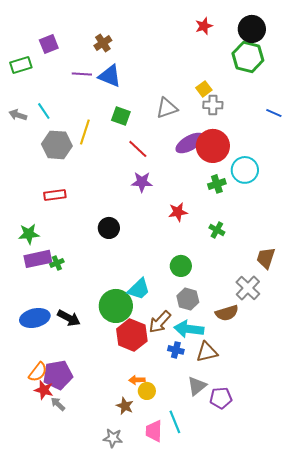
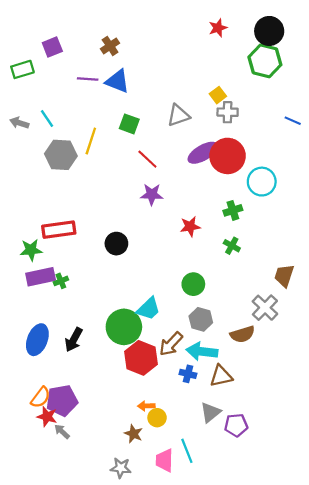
green cross: (217, 184) -> (233, 210), moved
red rectangle: (55, 195) -> (59, 230), moved, size x1.4
blue ellipse: (35, 318) -> (37, 340), turned -56
black arrow: (69, 318) -> (74, 340), turned 90

